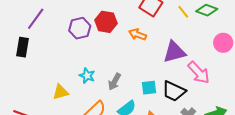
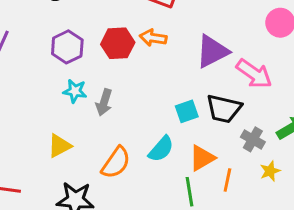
red hexagon: (106, 22) -> (118, 43), moved
cyan star: (87, 76) -> (75, 91), moved
gray arrow: (115, 82) -> (104, 102), moved

